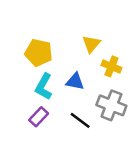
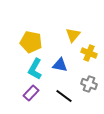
gray cross: (111, 105) -> (89, 84), size x0.7

